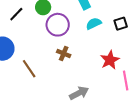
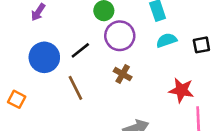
black line: (16, 14) -> (80, 50), moved
red star: (110, 60) -> (181, 90), turned 30

